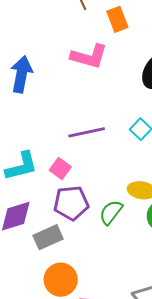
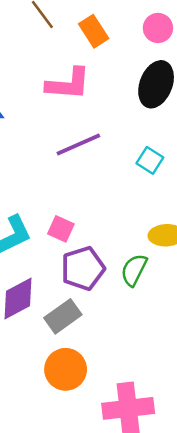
purple line: (87, 132) -> (78, 144), moved
orange circle: (61, 280) -> (66, 369), moved

